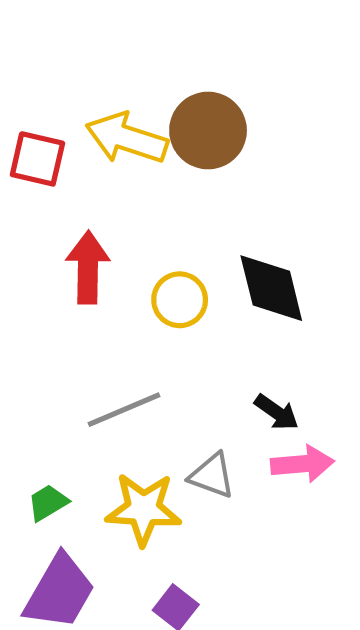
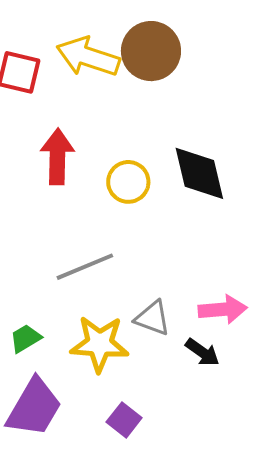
black arrow: (277, 412) -> (202, 352), moved

